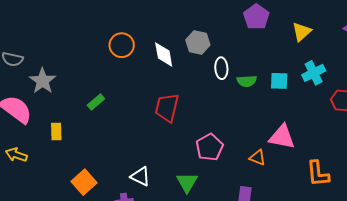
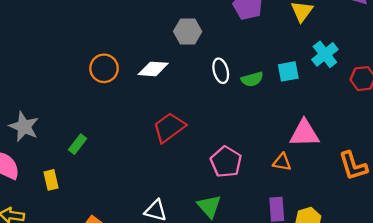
gray hexagon: (198, 42) -> (188, 31), moved
white diamond: (164, 55) -> (153, 69), turned -64
green rectangle: (96, 102) -> (78, 144), moved
red trapezoid: (167, 108) -> (169, 127), turned 52

